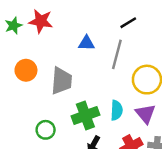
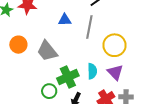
gray trapezoid: (62, 81) -> (47, 51), turned 140
green circle: (46, 130) -> (49, 91), moved

